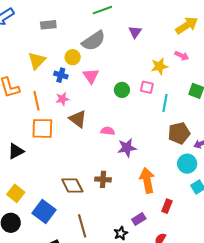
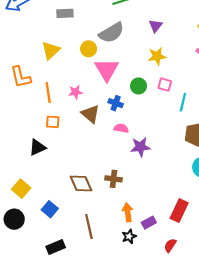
yellow star: (159, 66) -> (157, 56), moved
blue cross: (61, 75) -> (116, 103), moved
pink triangle: (91, 76) -> (107, 70), size x1.4
orange square: (42, 128) -> (53, 122), size x0.6
black triangle: (16, 151) -> (37, 147), moved
orange arrow: (147, 180) -> (128, 212), moved, size x0.7
red rectangle: (167, 206) -> (179, 211), size x1.5
blue square: (44, 211) -> (50, 209), size x0.7

